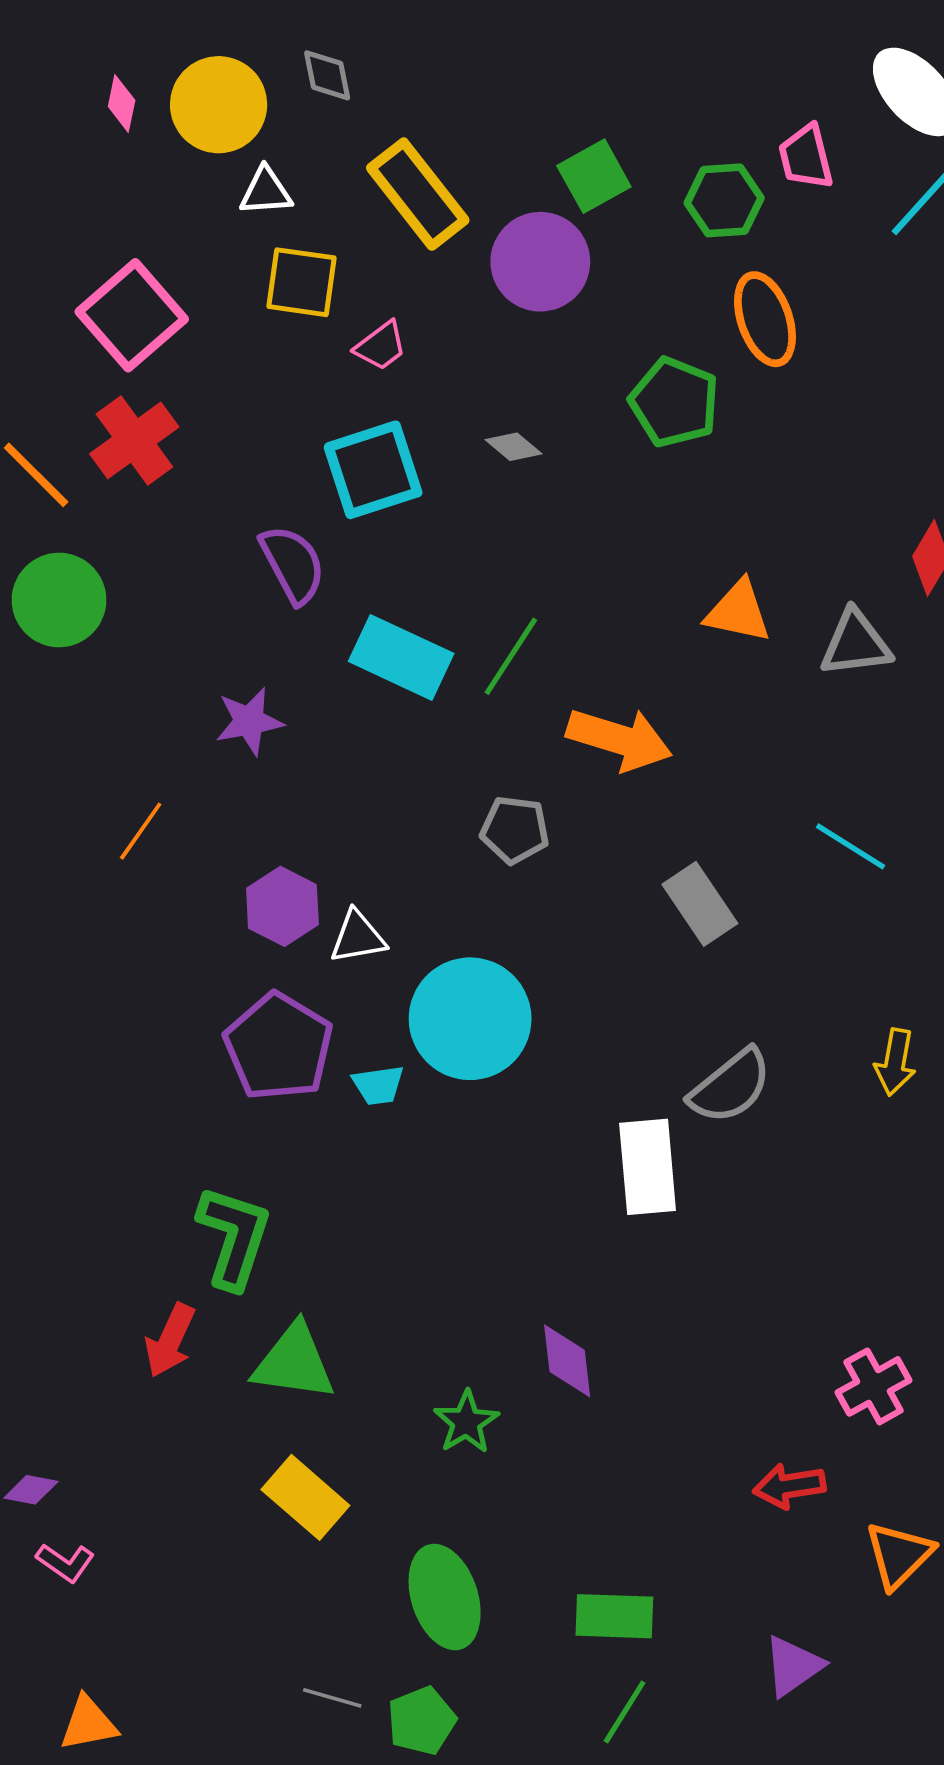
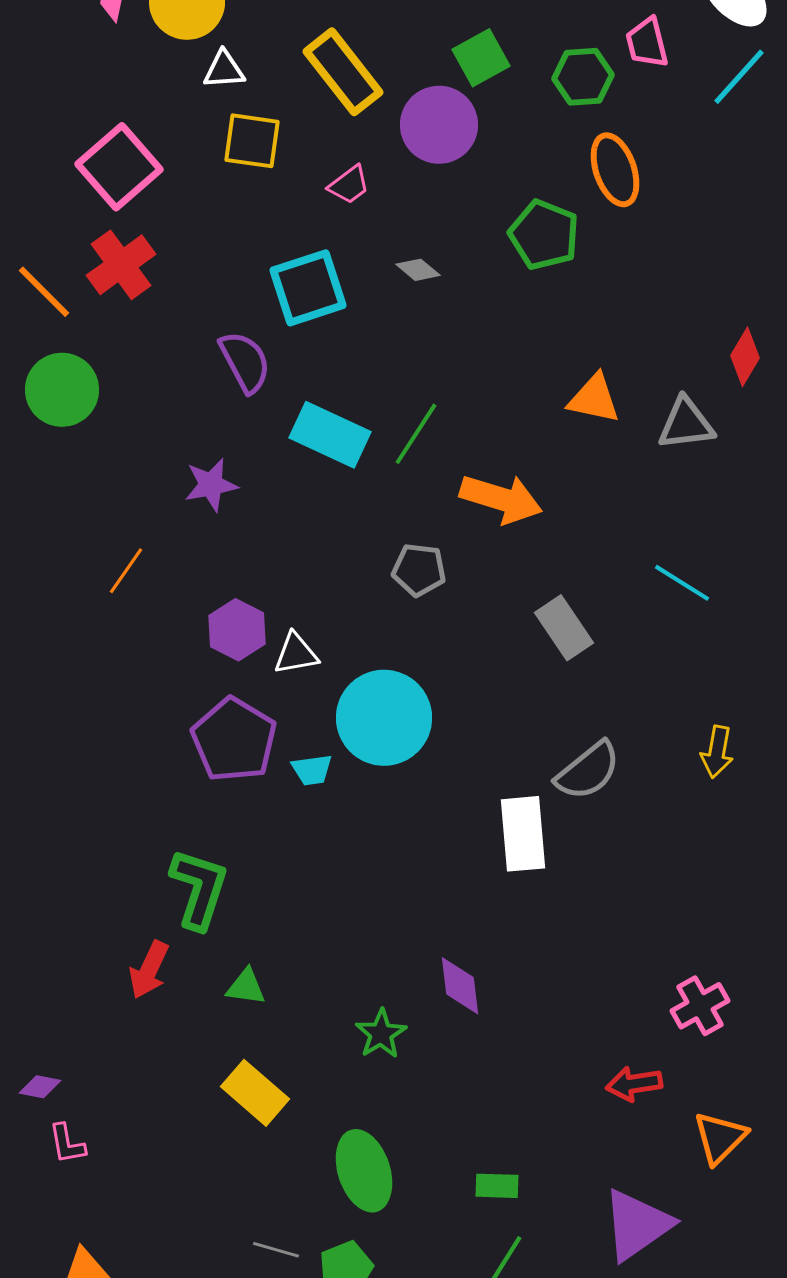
pink trapezoid: (381, 346) -> (349, 185), moved
green triangle: (294, 1362) -> (246, 987), size x0.6
pink L-shape: (65, 1563) -> (67, 1144), turned 45
green rectangle: (614, 1616) -> (497, 1186), size x0.7
purple triangle: (793, 1666) -> (637, 1225), size x1.5

